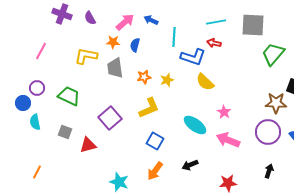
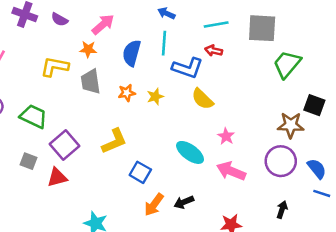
purple semicircle: (90, 18) -> (60, 19), turned -32
blue arrow: (151, 20) -> (166, 13), moved
blue semicircle: (135, 45) -> (132, 53), moved, size x1.5
yellow L-shape: (149, 108) -> (114, 141), moved
purple square: (110, 118) -> (65, 145), moved
orange arrow: (155, 171) -> (154, 205), moved

